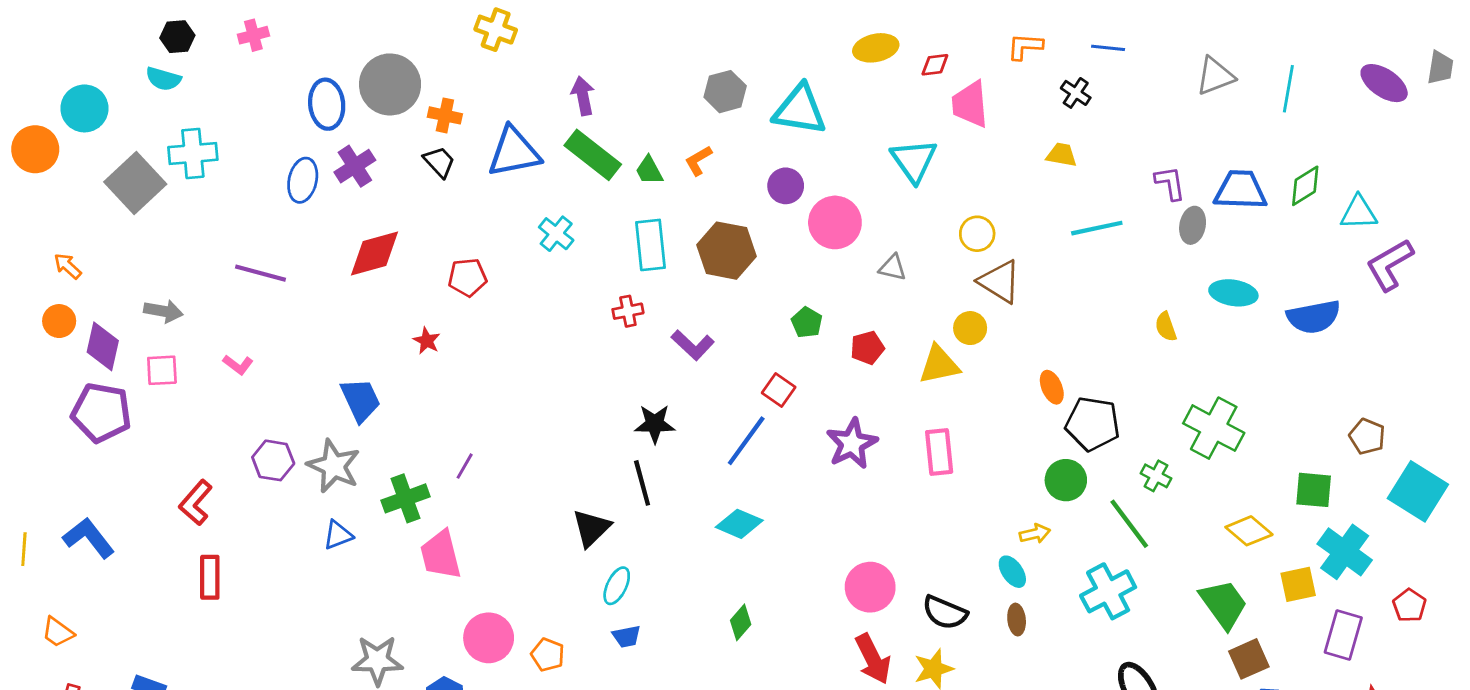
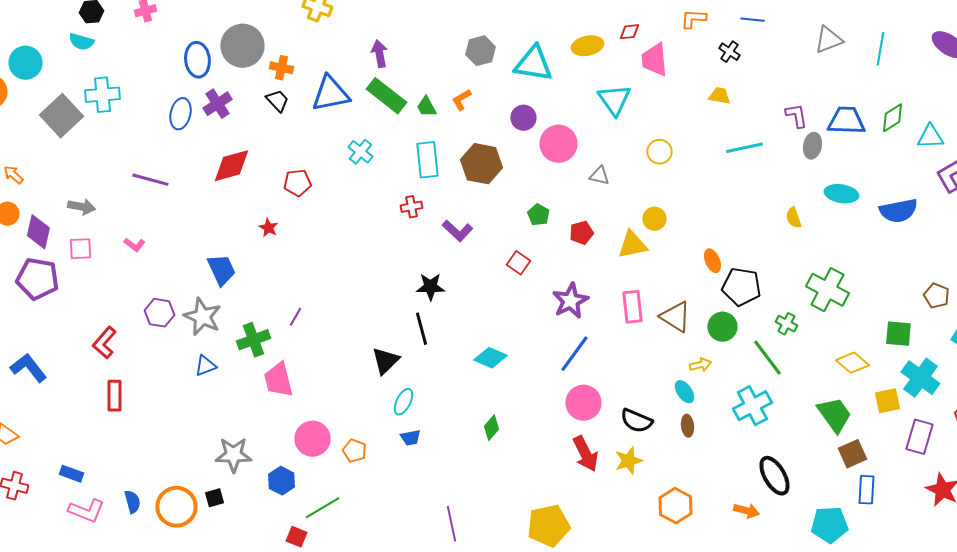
yellow ellipse: (876, 48) -> (587, 46), moved
brown triangle: (1000, 282) -> (675, 317), moved
blue line: (746, 441) -> (574, 354), moved

